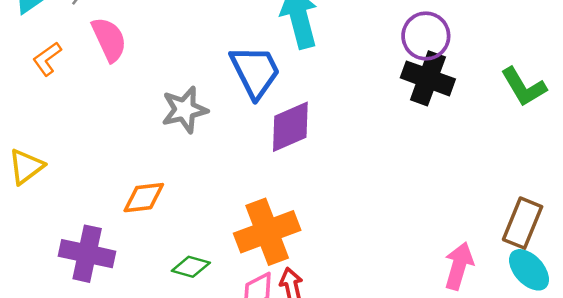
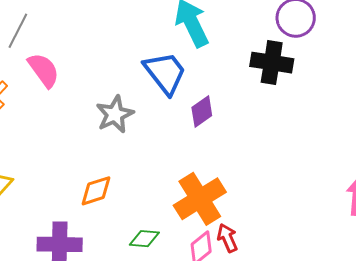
black cross: (428, 78) -> (272, 63), moved
purple diamond: (290, 127) -> (202, 111), size x0.7

